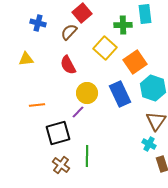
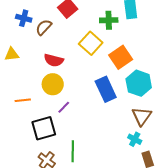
brown semicircle: (69, 32) -> (44, 27), moved
red semicircle: (68, 65) -> (54, 60), turned -48
yellow circle: (87, 93) -> (53, 84), moved

